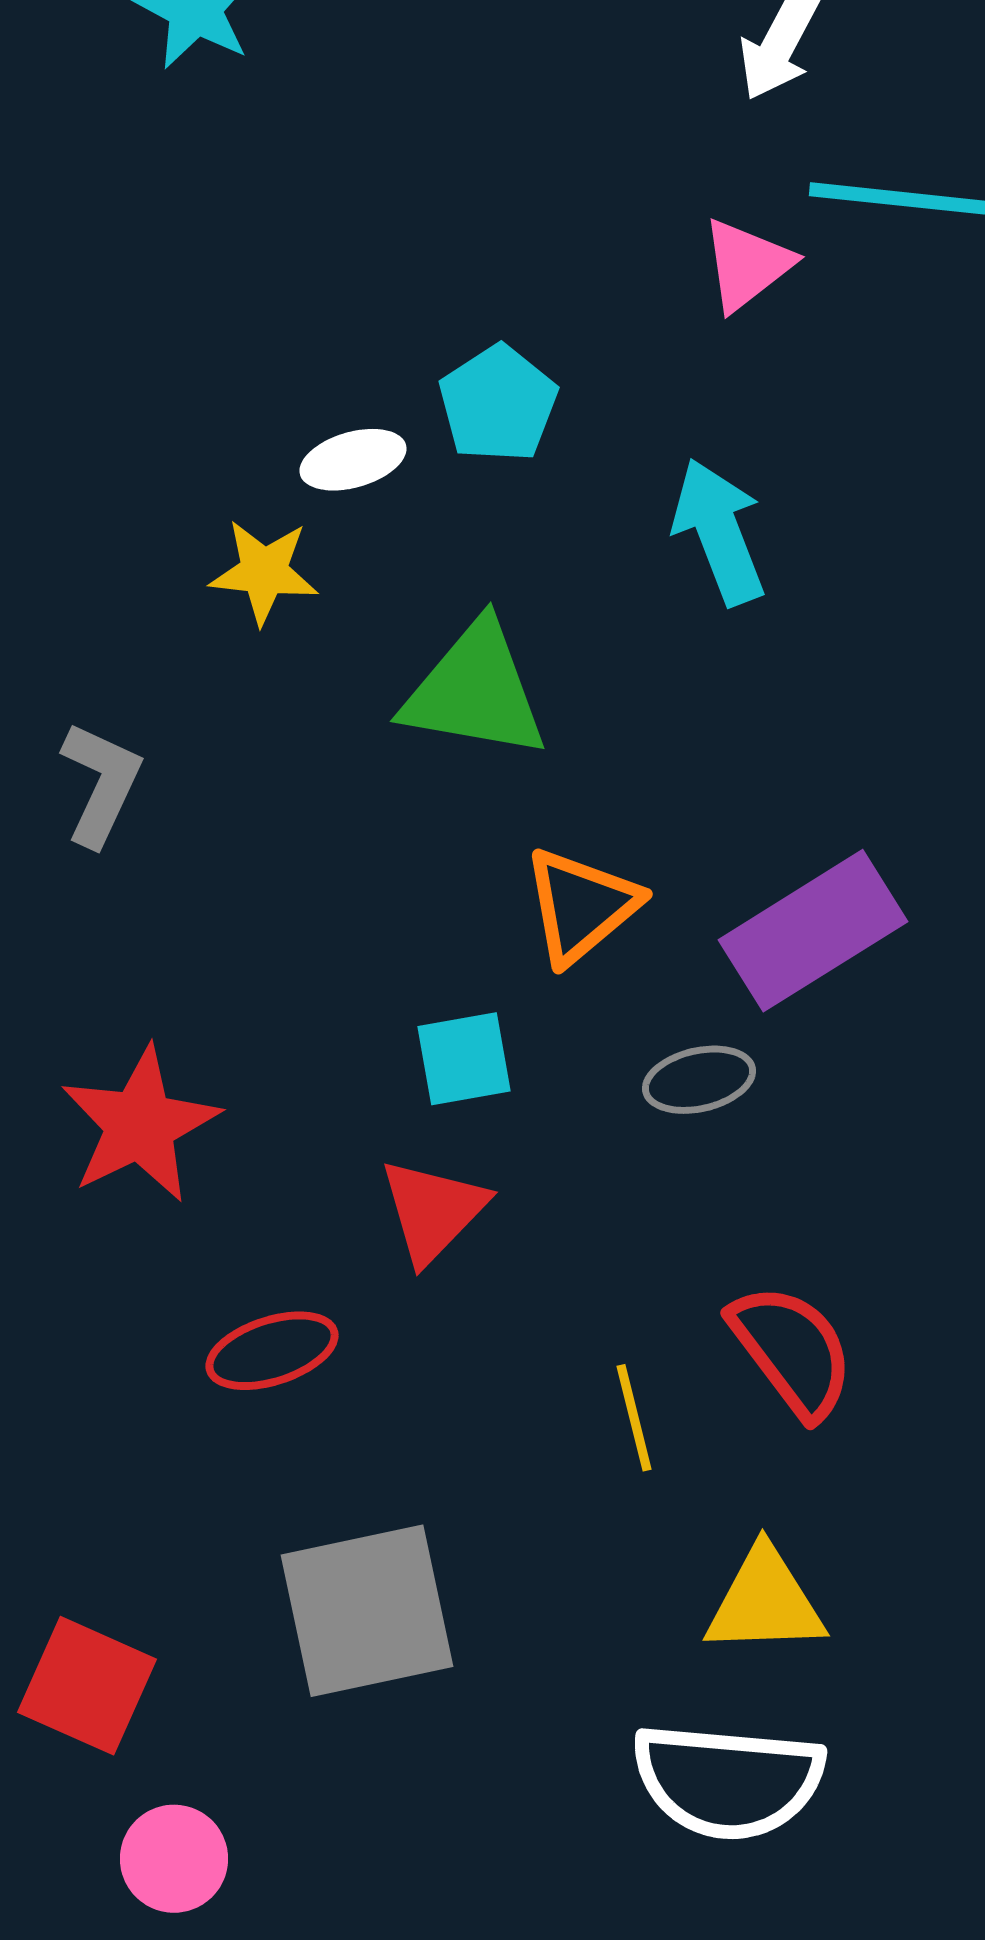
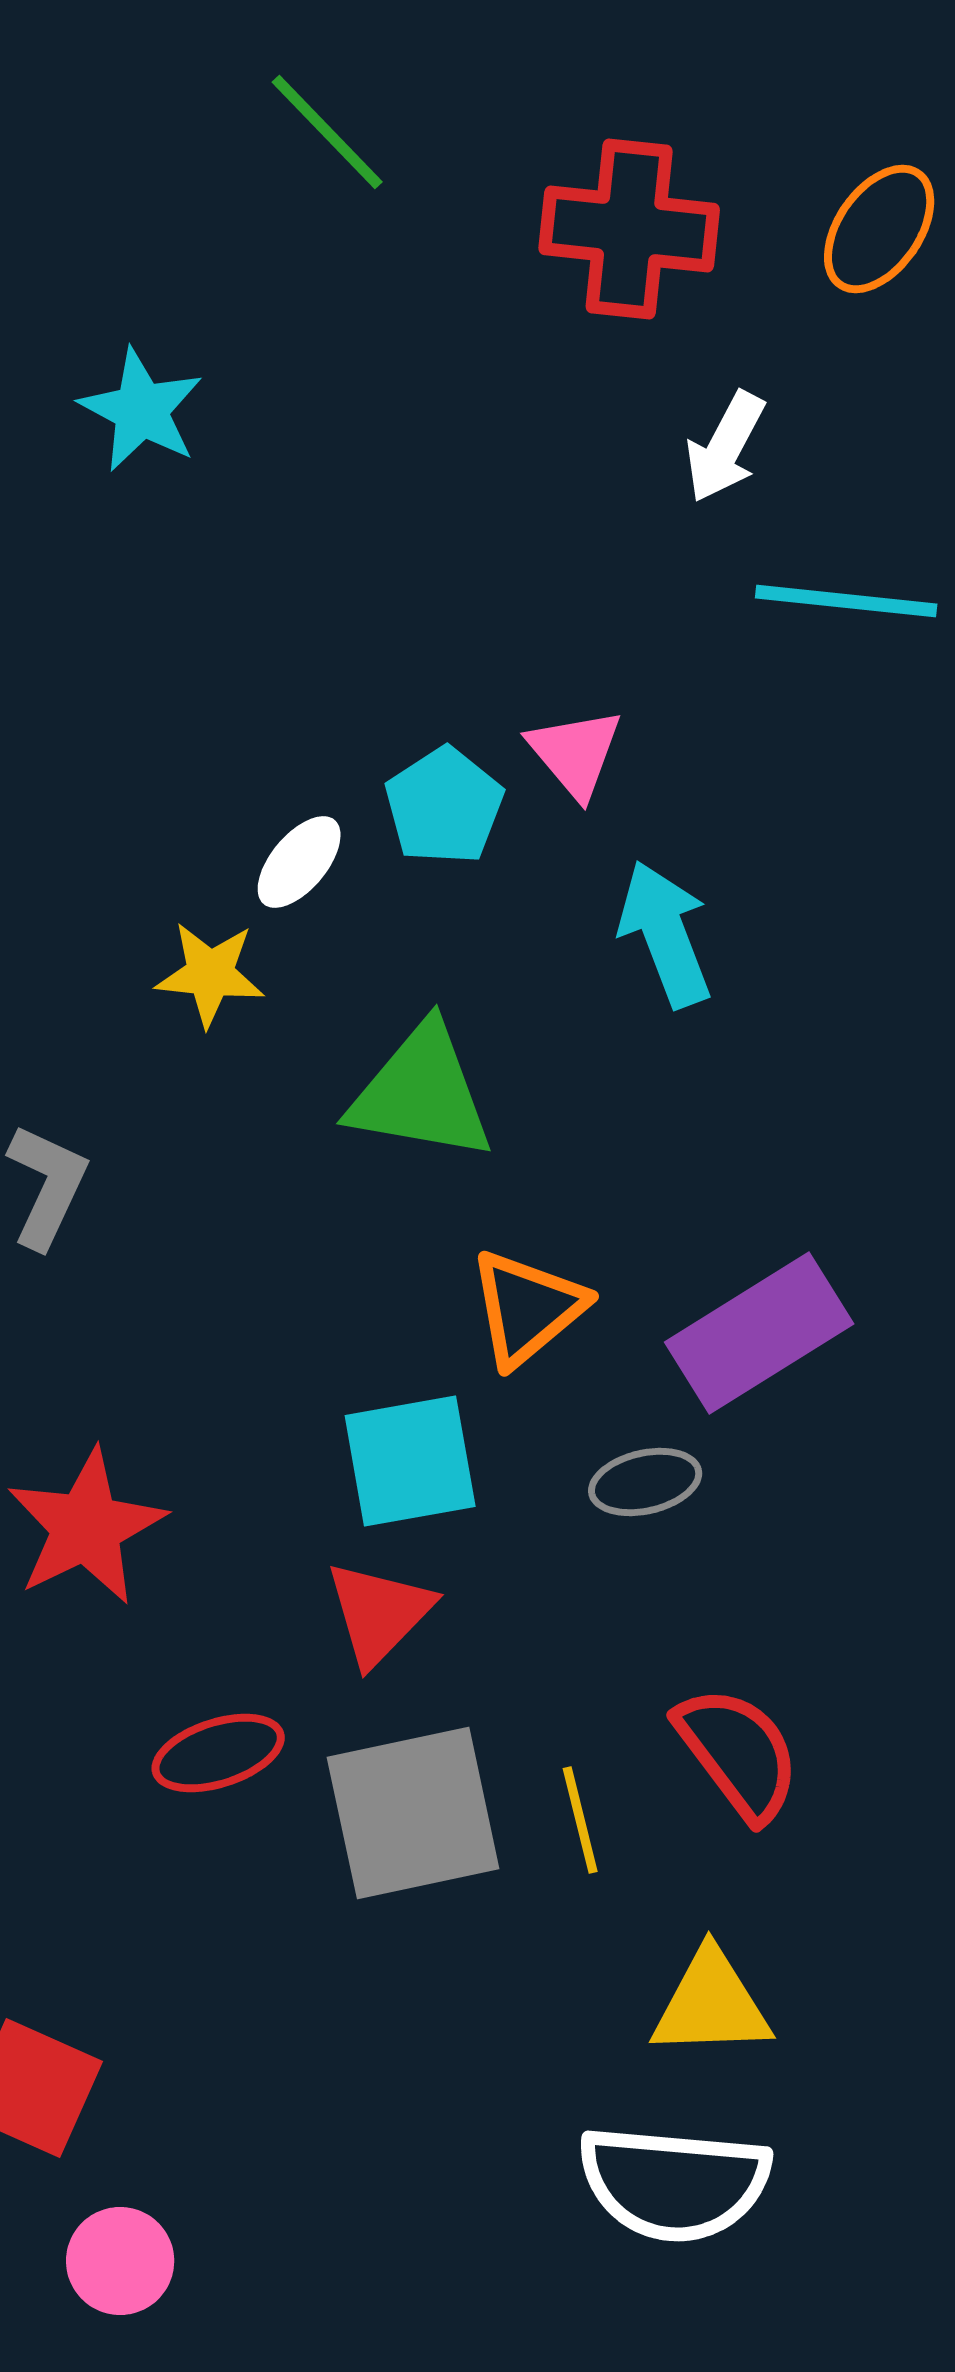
pink triangle: (747, 265) -> (575, 753), moved, turned -32
white ellipse: (353, 460) -> (299, 862), turned -34
cyan square: (464, 1059) -> (410, 1461), size x1.4
gray square: (367, 1611) -> (413, 1813), moved

